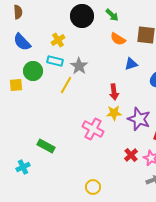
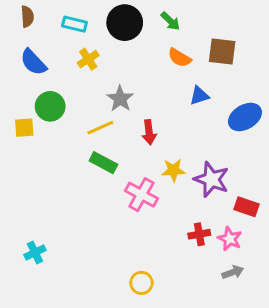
cyan rectangle: (55, 61) -> (74, 24), moved
yellow line: (66, 85) -> (100, 128), turned 36
red arrow: (114, 92) -> (149, 132), moved
green rectangle: (46, 146) -> (103, 163), moved
red cross: (131, 155) -> (199, 234), turned 32

